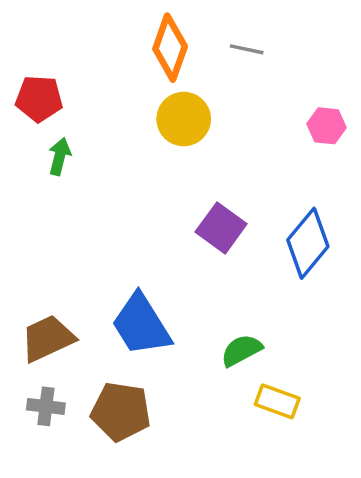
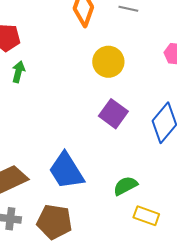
yellow circle: (184, 119) -> (108, 62), moved

